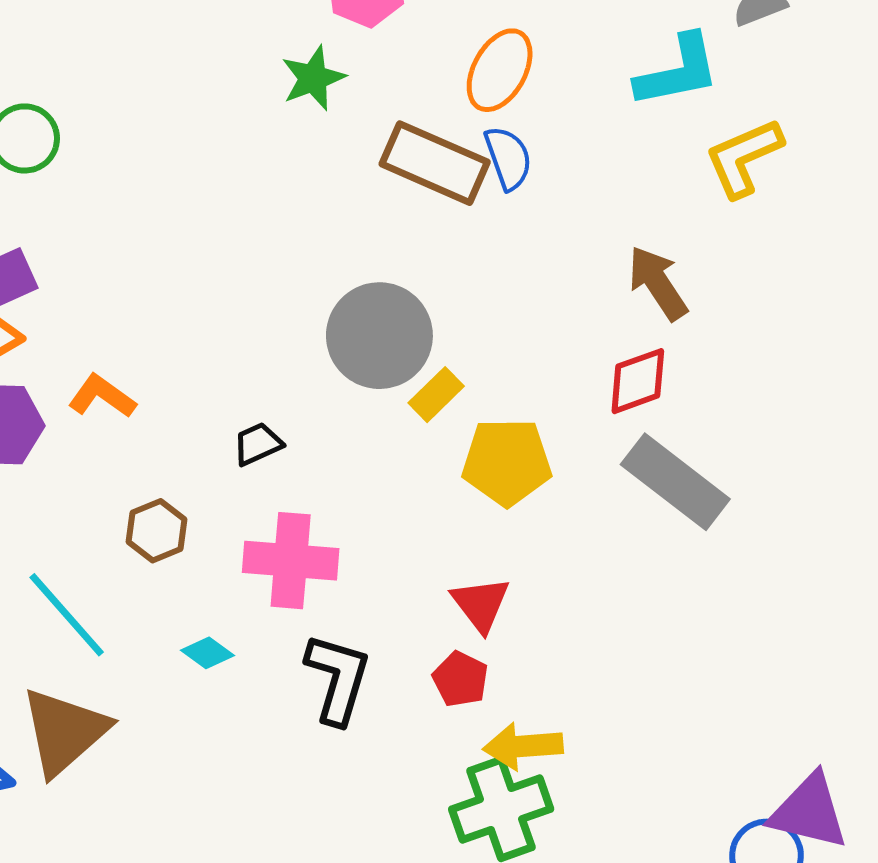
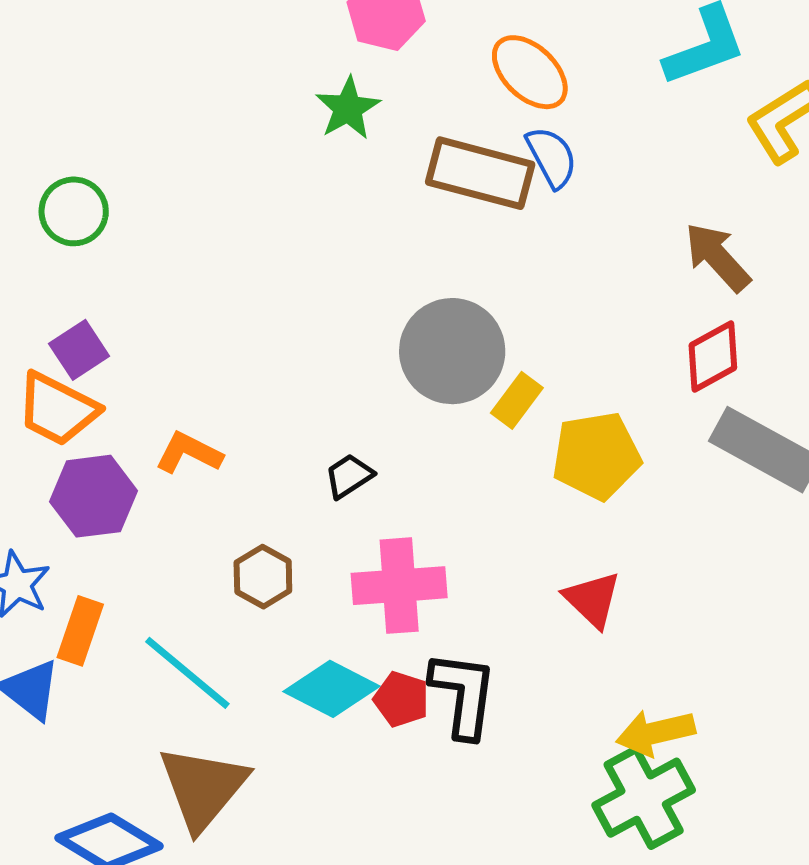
orange ellipse: (500, 70) -> (530, 72), turned -66
cyan diamond: (208, 653) -> (332, 689), size x1.8
red pentagon: (460, 679) -> (401, 699), moved

